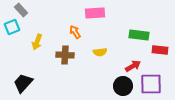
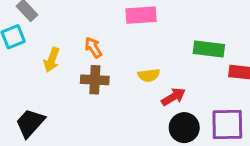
orange arrow: (75, 32) -> (93, 47), moved
red arrow: (133, 66) -> (173, 97), moved

